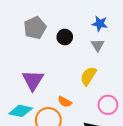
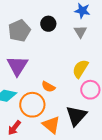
gray pentagon: (35, 28) -> (19, 31), moved
yellow semicircle: (88, 76) -> (80, 69), moved

